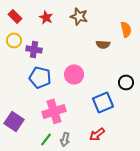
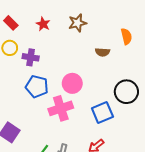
brown star: (79, 16) -> (77, 23), turned -30
black circle: (126, 82) -> (126, 92), size x1.5
pink cross: (54, 111) -> (61, 108), moved

